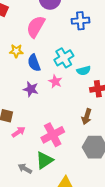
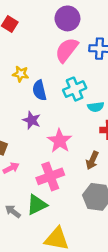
pink semicircle: (36, 27) -> (67, 50), moved
pink star: (55, 81) -> (60, 141), moved, size x1.5

